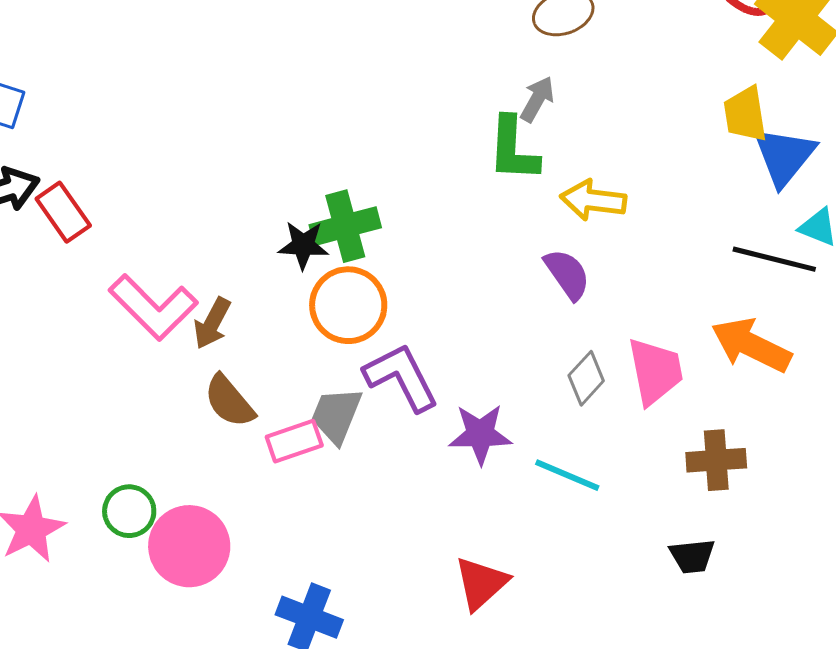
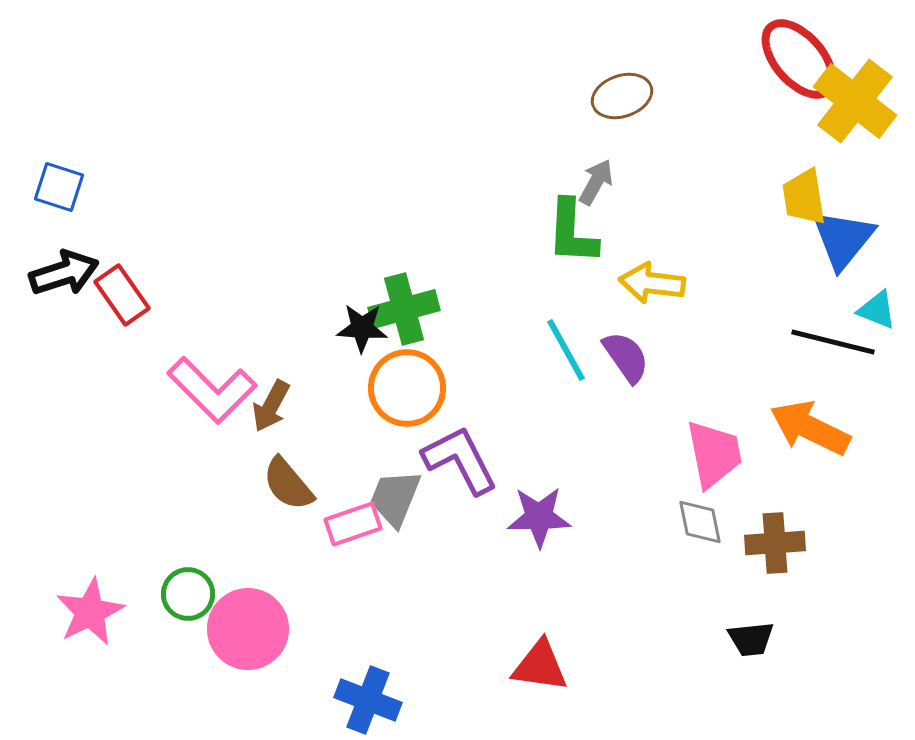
gray diamond: (586, 378) -> (700, 522), moved, turned -54
cyan line: (567, 475) -> (566, 350), moved, turned 38
red triangle: (481, 583) -> (540, 666), turned 50

